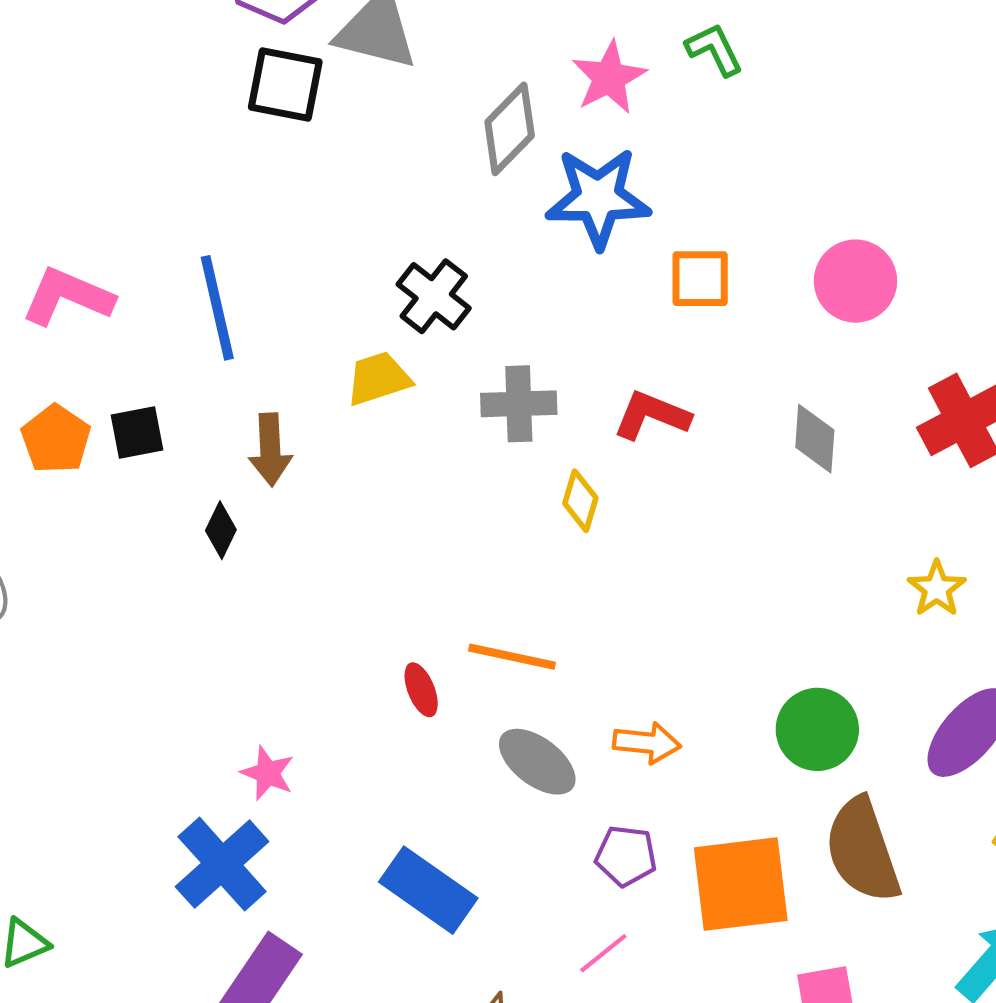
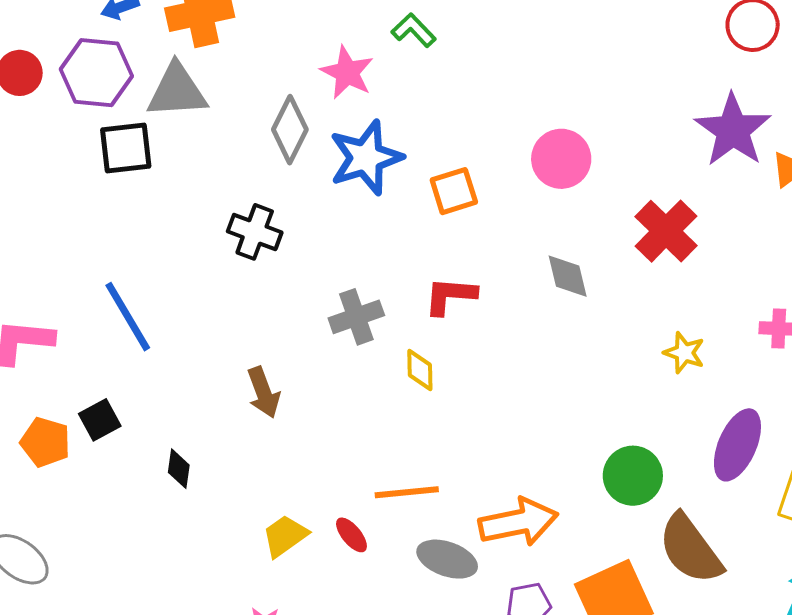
black cross: (434, 296) -> (255, 232), moved
yellow trapezoid: (378, 379) -> (285, 536), moved
brown arrow: (270, 450) -> (263, 392), moved
orange arrow: (647, 743) -> (518, 522), size x1.6

